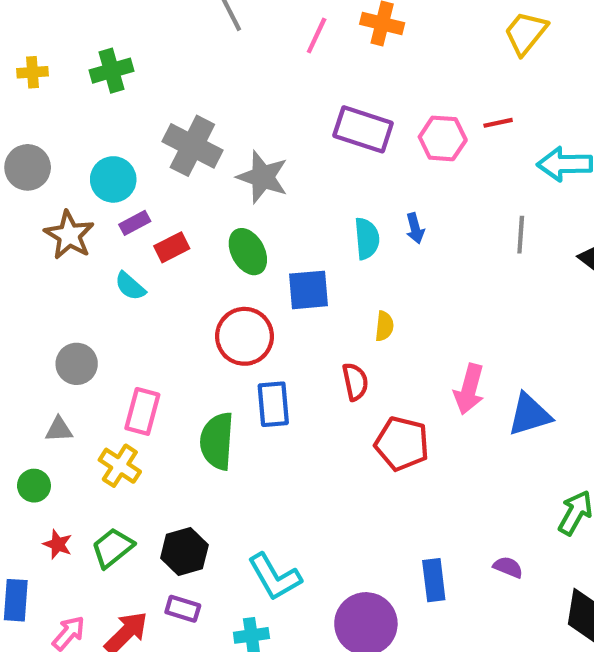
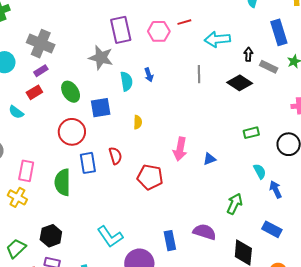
purple rectangle: (363, 129) -> (121, 30), turned 64
gray star: (263, 177) -> (101, 58), moved
purple rectangle: (135, 223) -> (41, 71), moved
red semicircle: (355, 382) -> (115, 156), moved
blue triangle: (529, 415) -> (209, 159), size x0.6
green trapezoid: (113, 548) -> (16, 248), moved
purple semicircle: (508, 567) -> (205, 232), size x1.6
cyan L-shape: (275, 577) -> (110, 237), moved

